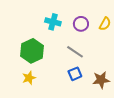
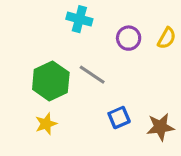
cyan cross: (53, 22) -> (79, 19), moved
gray line: (75, 52) -> (92, 75), moved

